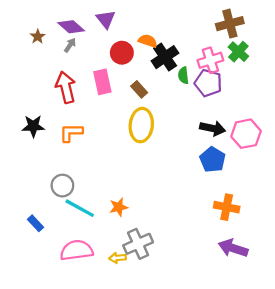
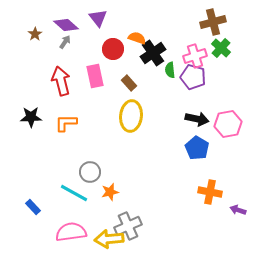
gray circle: (62, 186) -> (90, 172), moved
purple arrow: (233, 248) -> (238, 210), moved, size x0.6
yellow arrow: (118, 258) -> (109, 239), size x1.8

